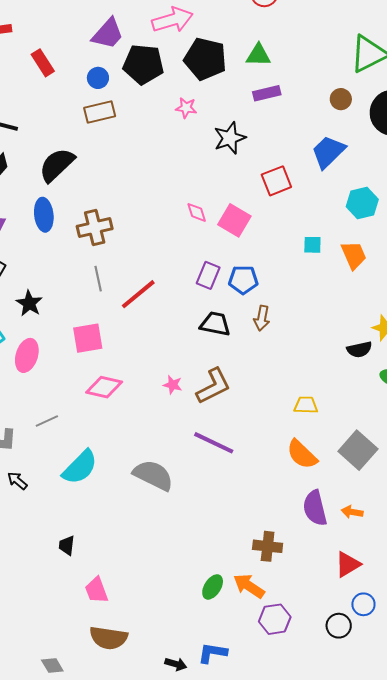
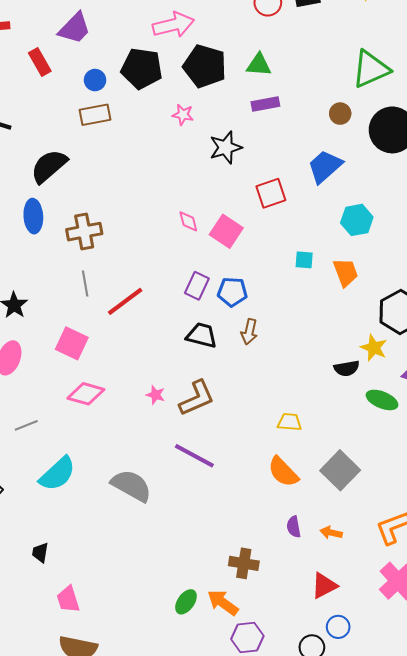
purple trapezoid: (108, 34) -> (75, 28), moved
pink square: (88, 338) -> (72, 343), turned 32
purple semicircle: (315, 508) -> (294, 527), size x0.6

